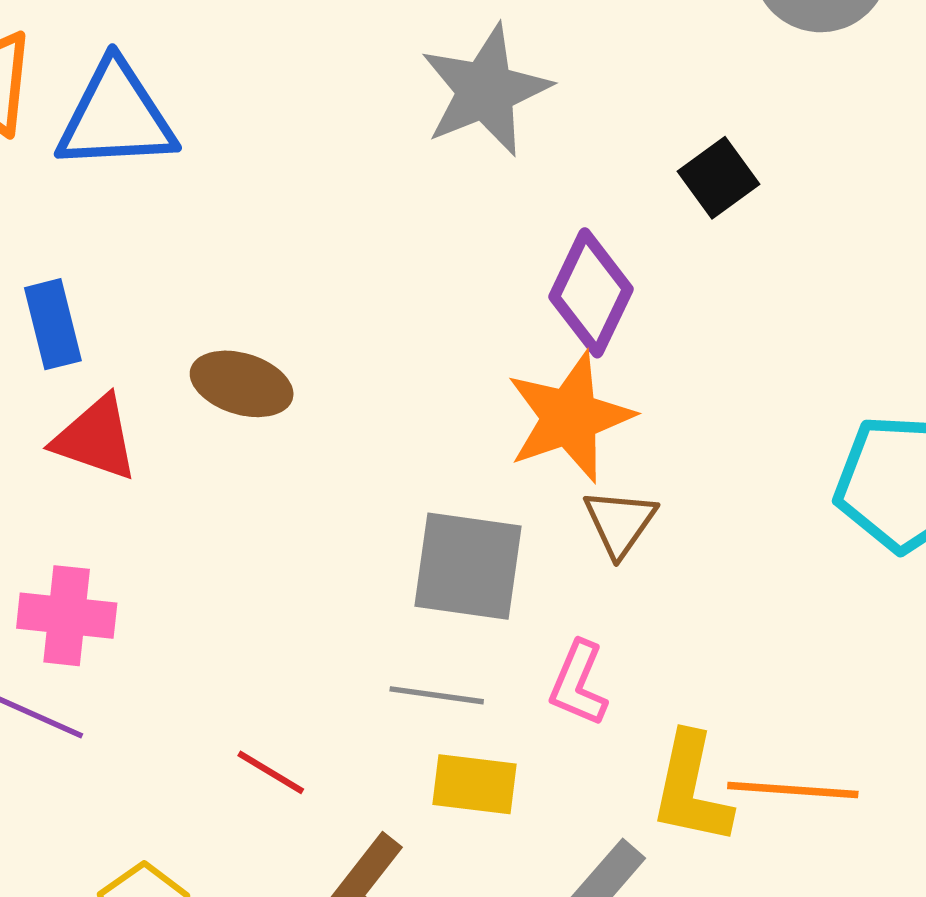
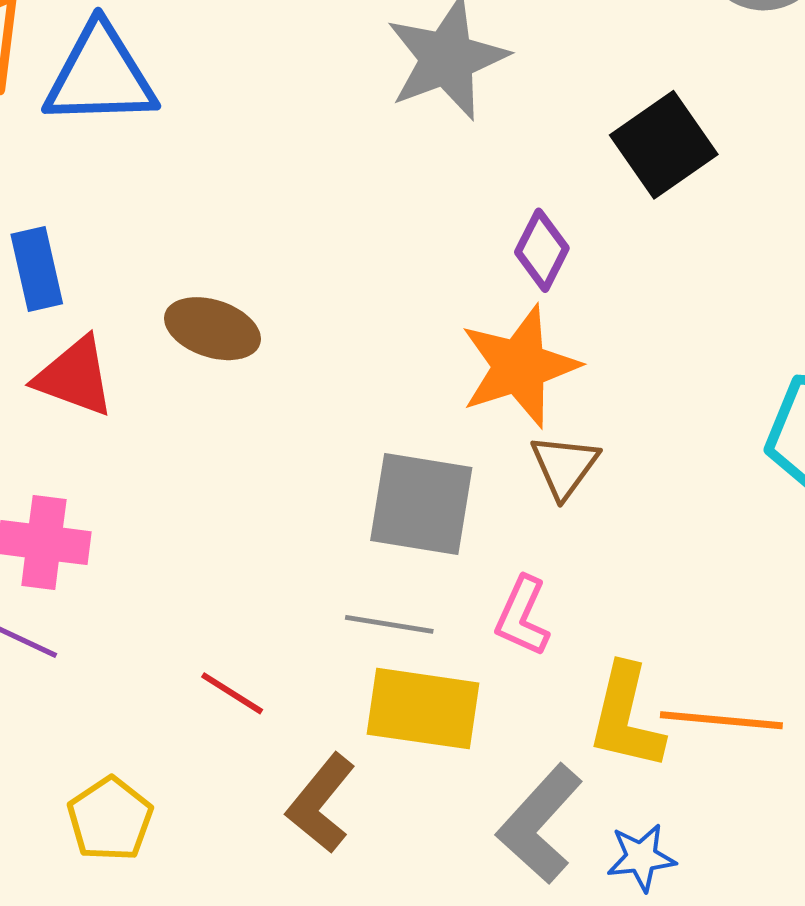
black square: (719, 178) -> (664, 145), size x1.4
purple diamond: (591, 293) -> (542, 250), size x0.7
yellow rectangle: (474, 784) -> (423, 709), size x1.4

